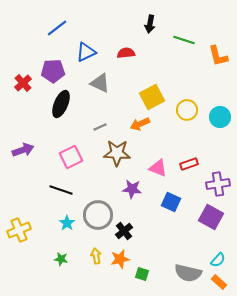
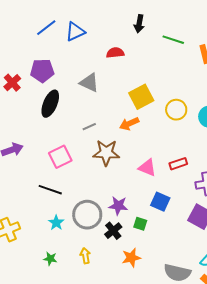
blue triangle: (86, 52) -> (75, 32), moved
purple star: (132, 189) -> (118, 206), moved
orange star: (120, 259) -> (131, 258), moved
green square: (142, 274) -> (140, 224), moved

